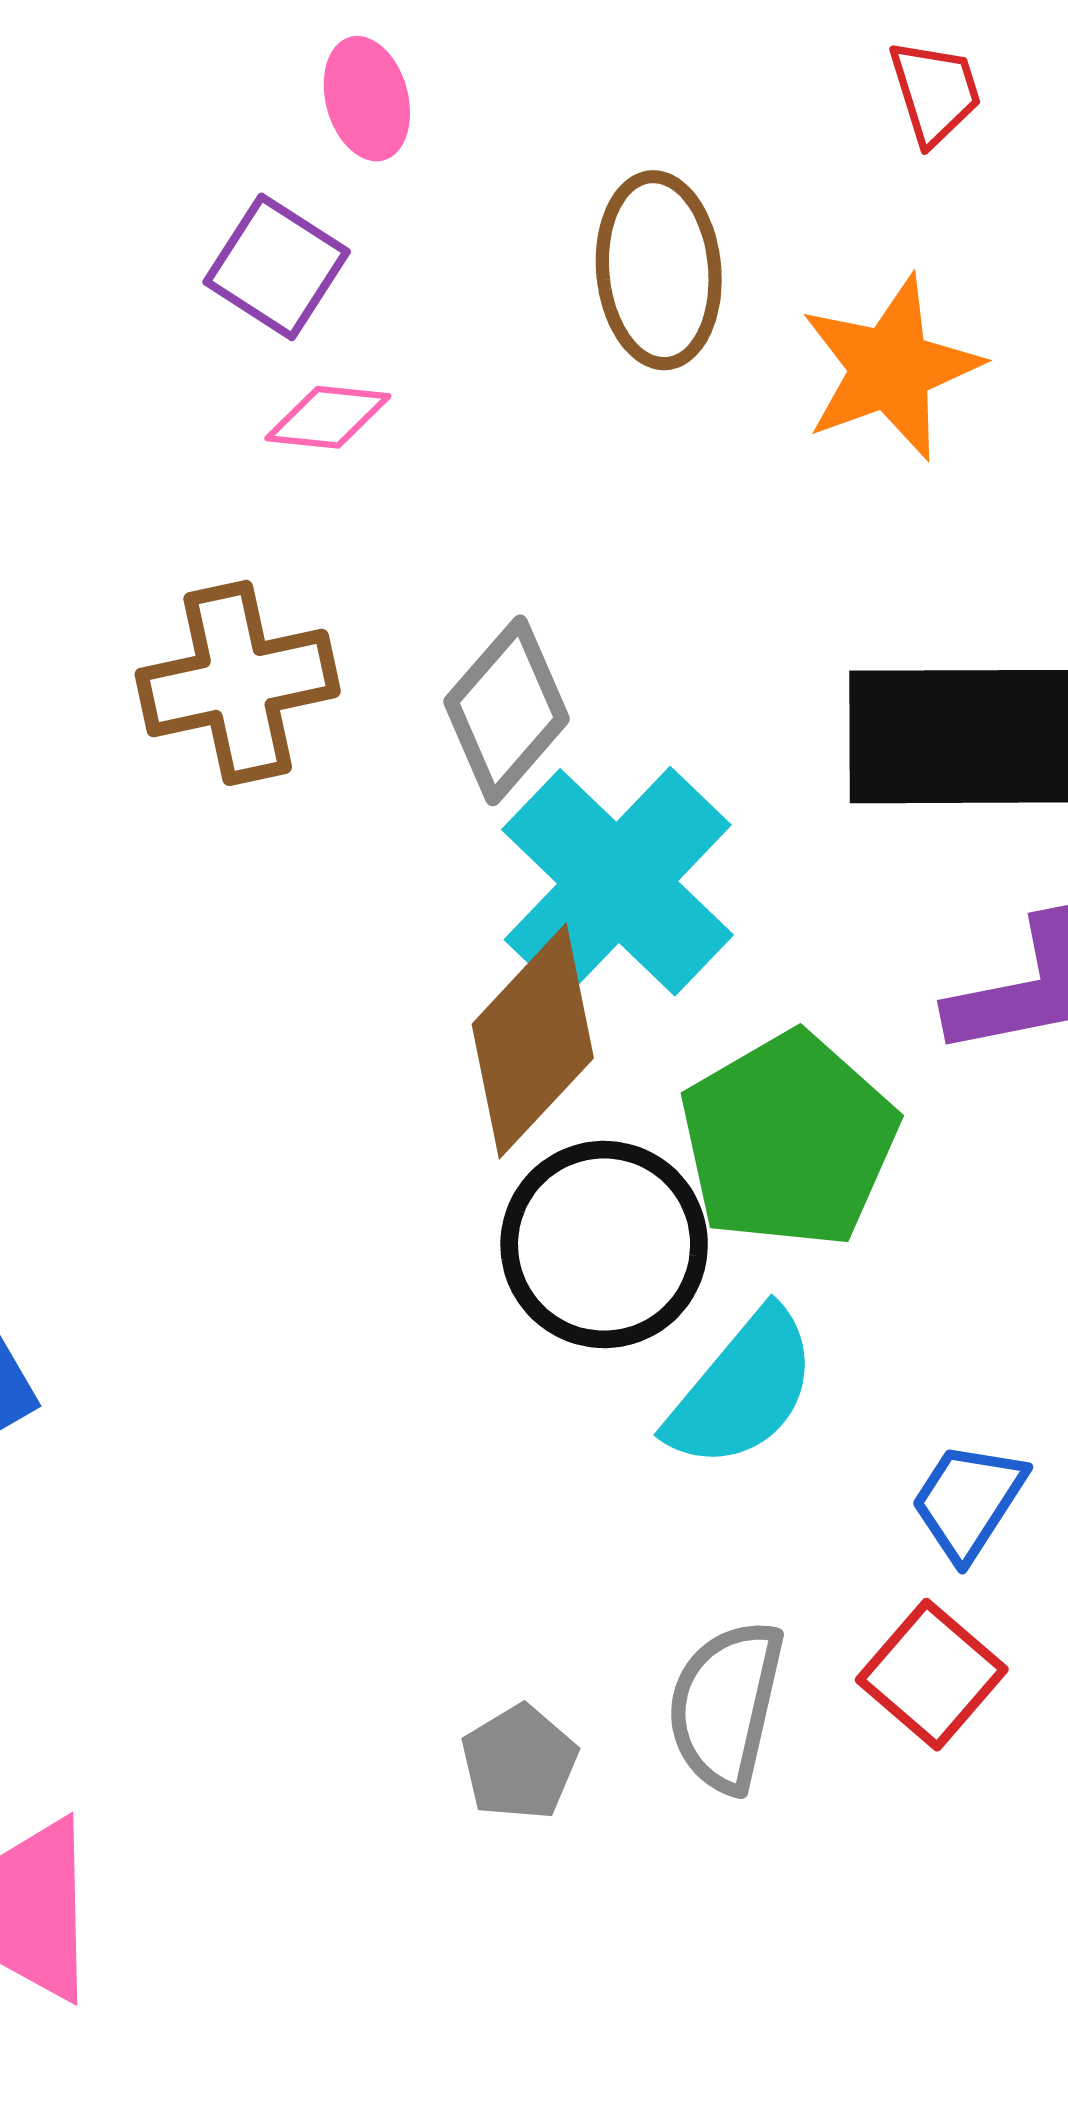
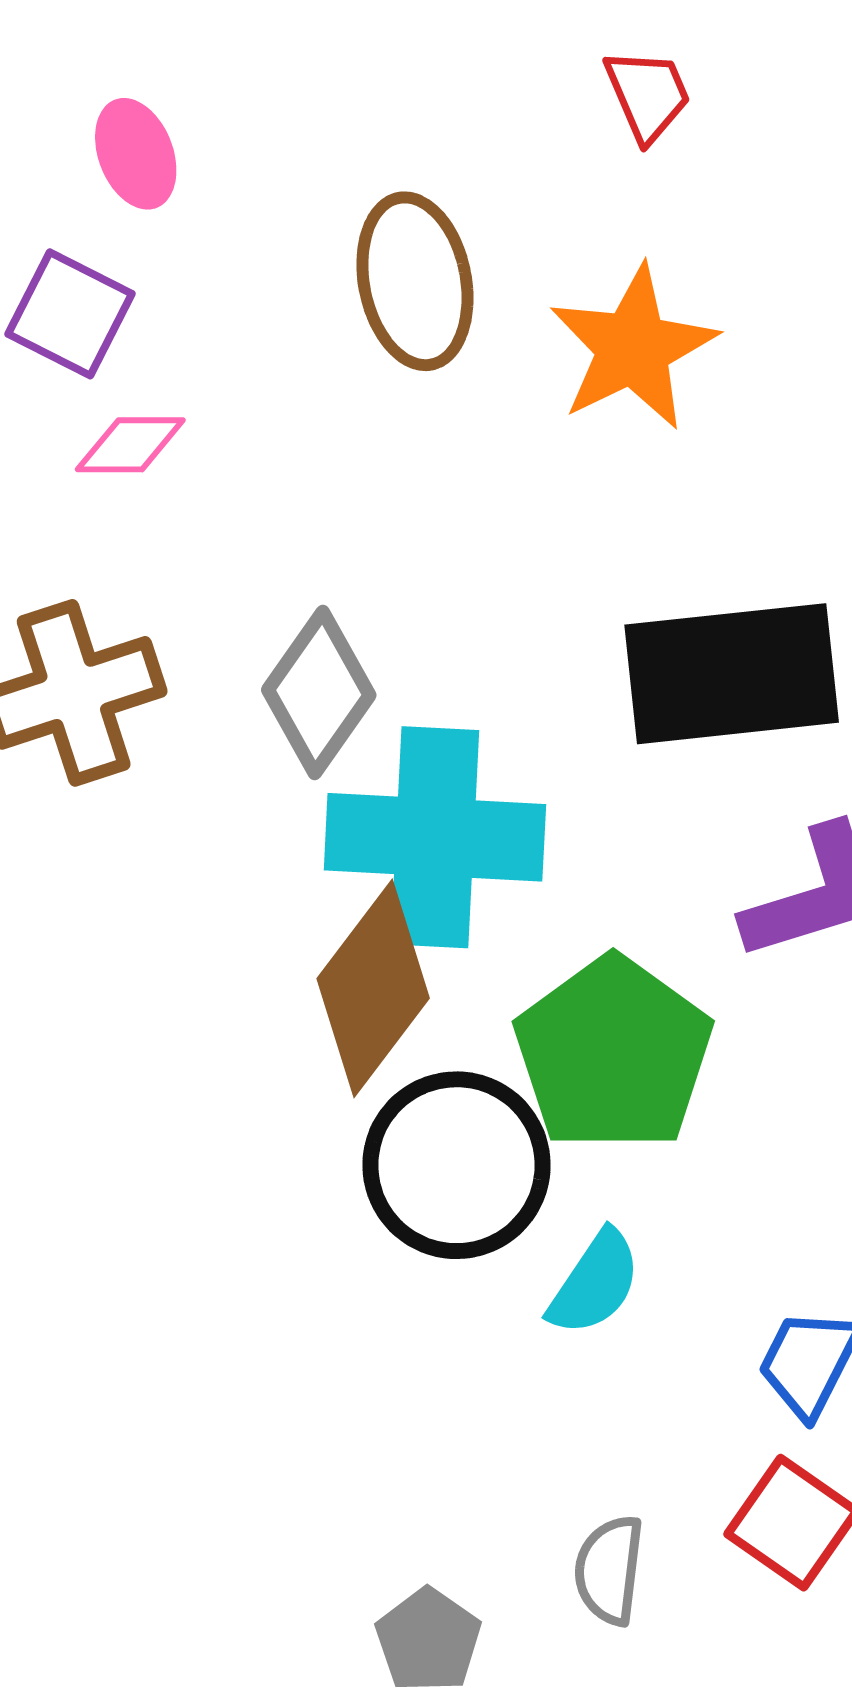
cyan cross: (618, 882) -> (435, 837), turned -35
cyan semicircle: (742, 1389) -> (595, 1283), size x0.7
gray semicircle: (726, 1706) -> (609, 1570), size x0.7

